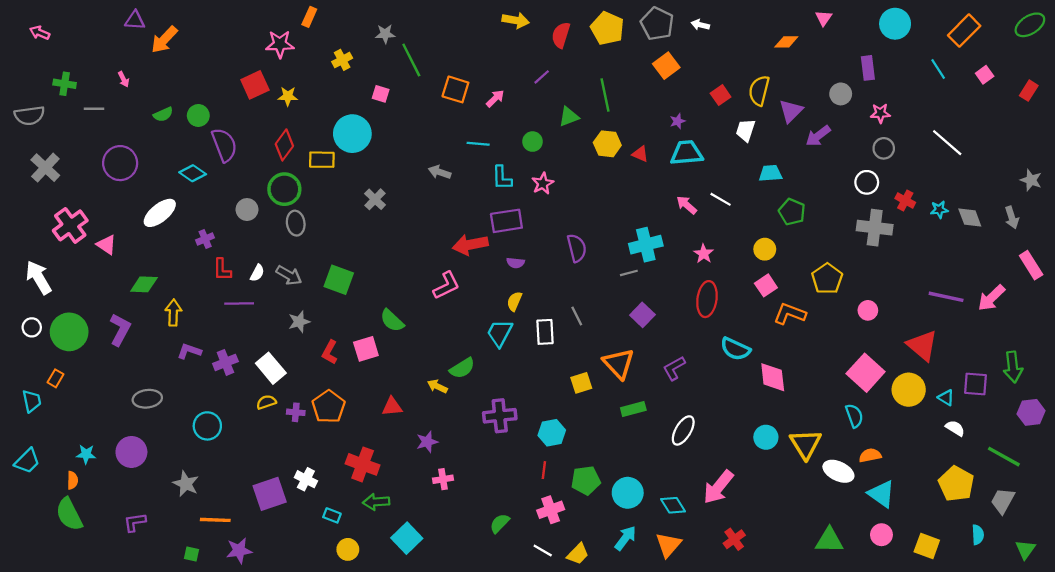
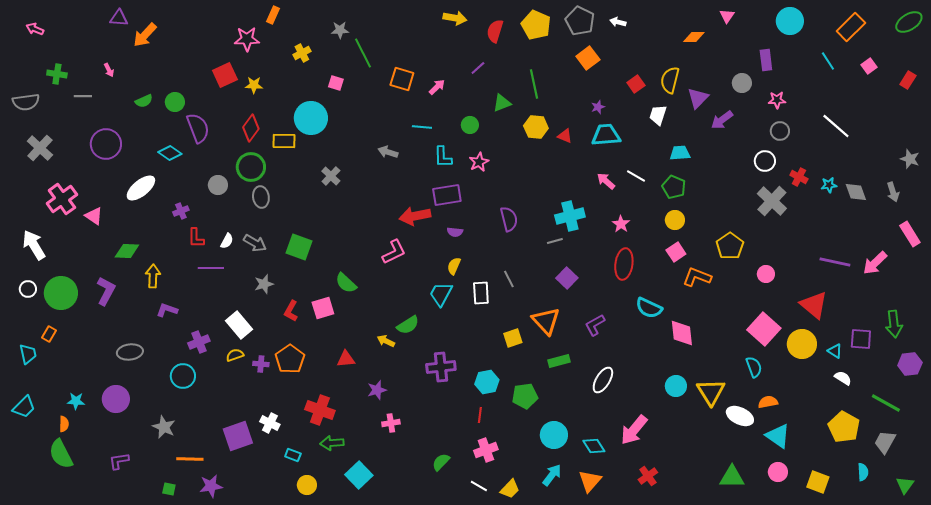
green pentagon: (792, 212) -> (674, 187), moved
gray cross: (875, 228) -> (772, 201), turned 36
purple cross: (225, 362) -> (199, 342), moved
green pentagon: (586, 480) -> (525, 396), moved

